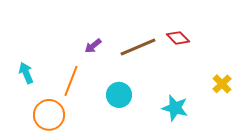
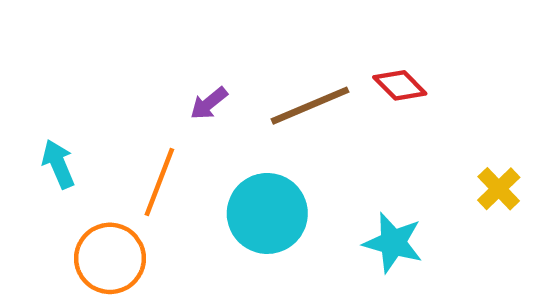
cyan circle: (119, 95) -> (267, 213), size x1.4

